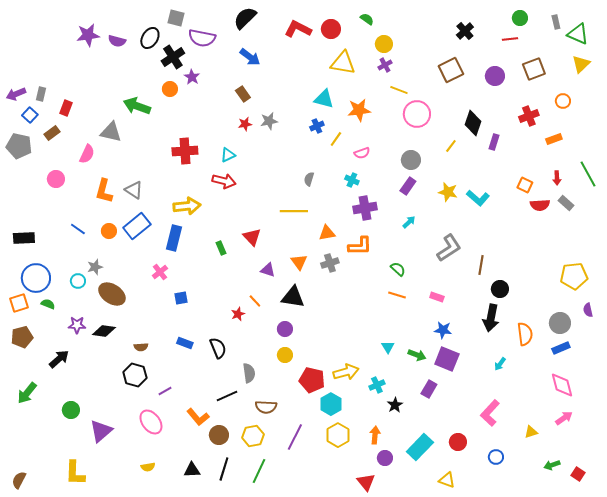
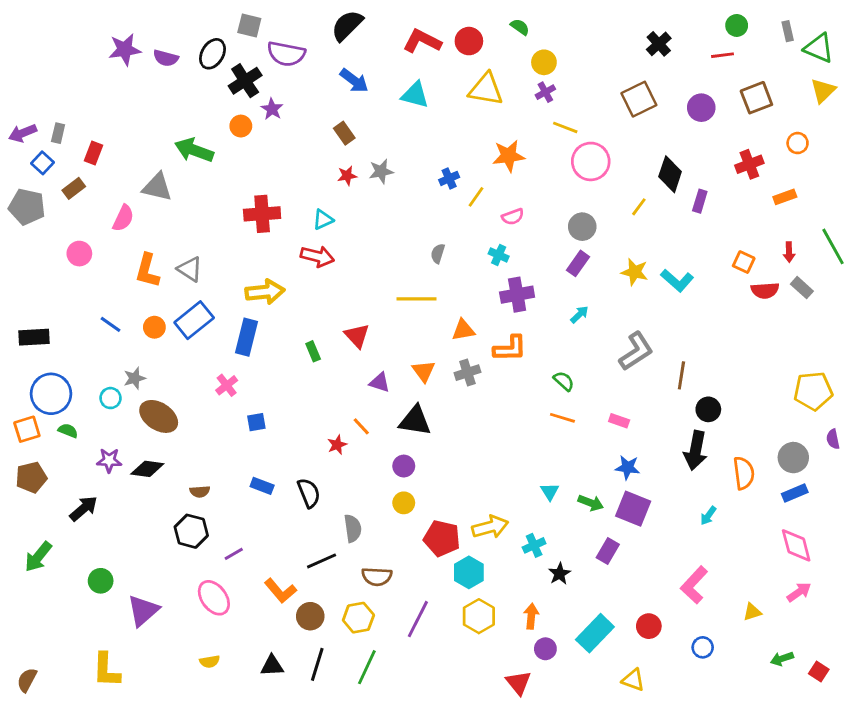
cyan triangle: (324, 99) -> (415, 95), moved

